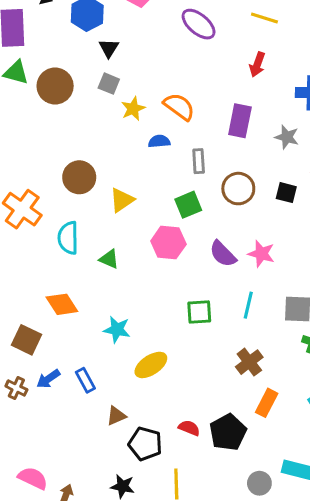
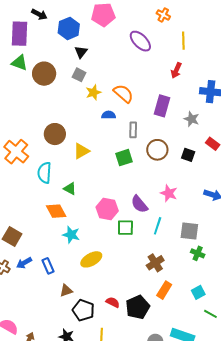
yellow line: (264, 18) -> (183, 41), turned 66
pink hexagon: (168, 243) -> (107, 209), moved
purple semicircle: (223, 254) -> (139, 204), moved
orange diamond: (62, 304) -> (56, 211), moved

